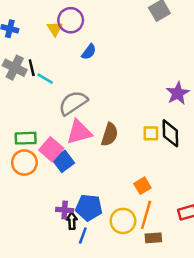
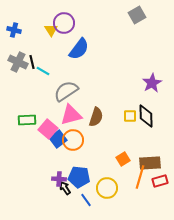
blue semicircle: (89, 52) -> (79, 49), size x1.6
orange circle: (24, 163) -> (73, 140), moved
orange line: (146, 215) -> (140, 177), moved
black arrow: (72, 221) -> (65, 188), turned -32
blue line: (83, 236) -> (86, 200), moved, turned -56
brown rectangle: (153, 238) -> (150, 163), moved, size x1.5

